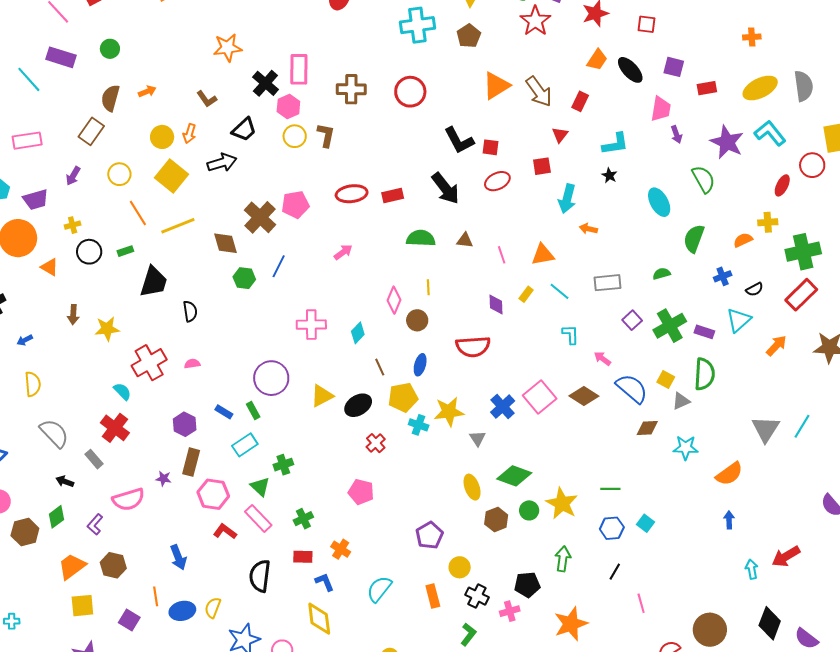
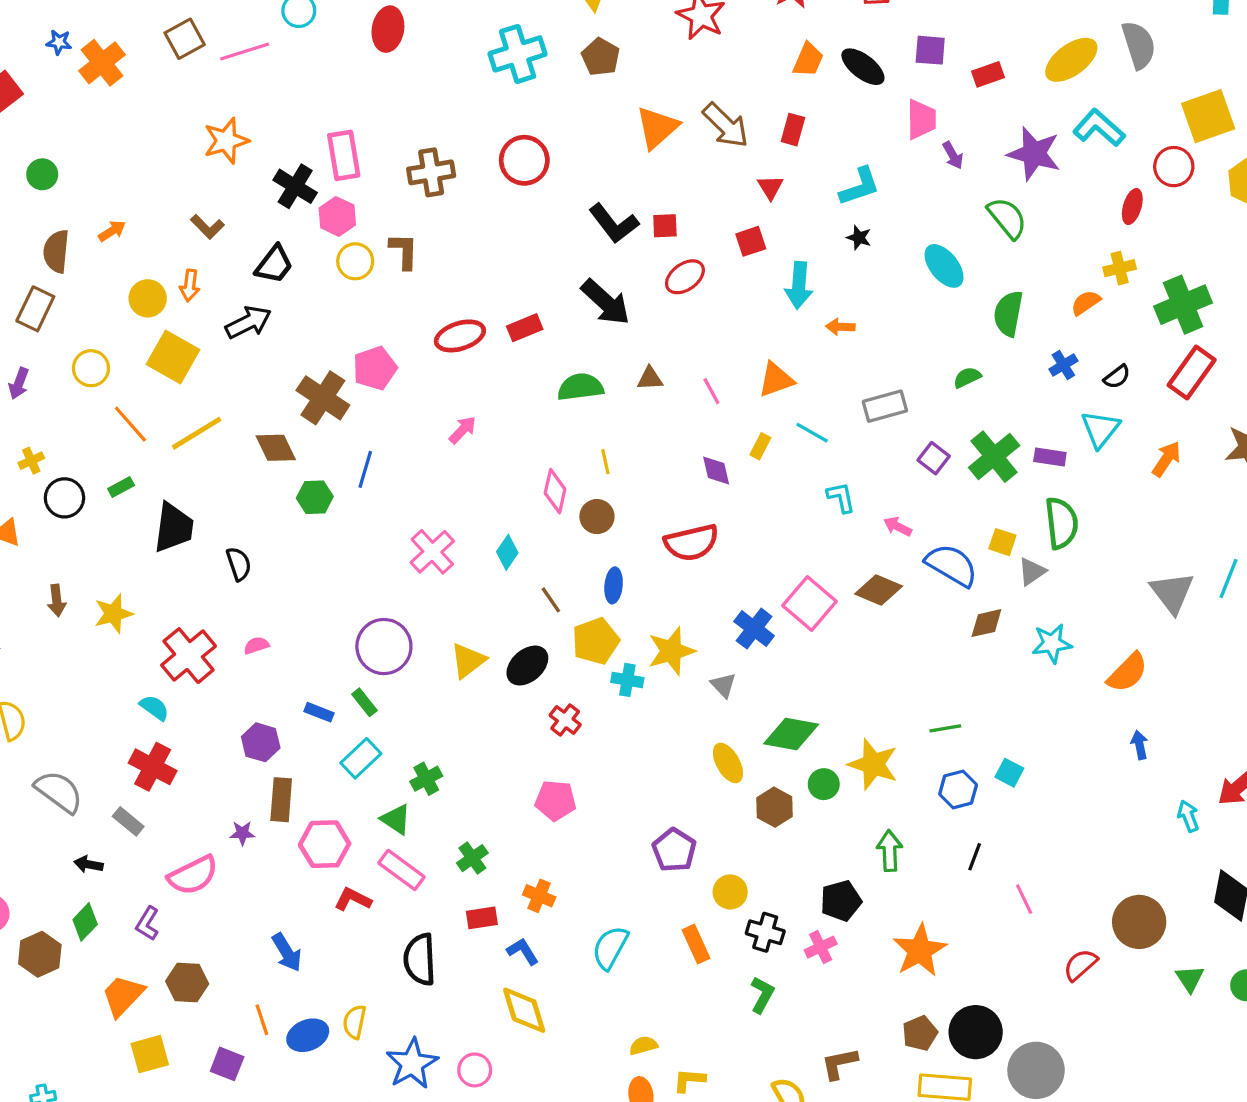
pink cross: (311, 325) -> (432, 552), turned -32

